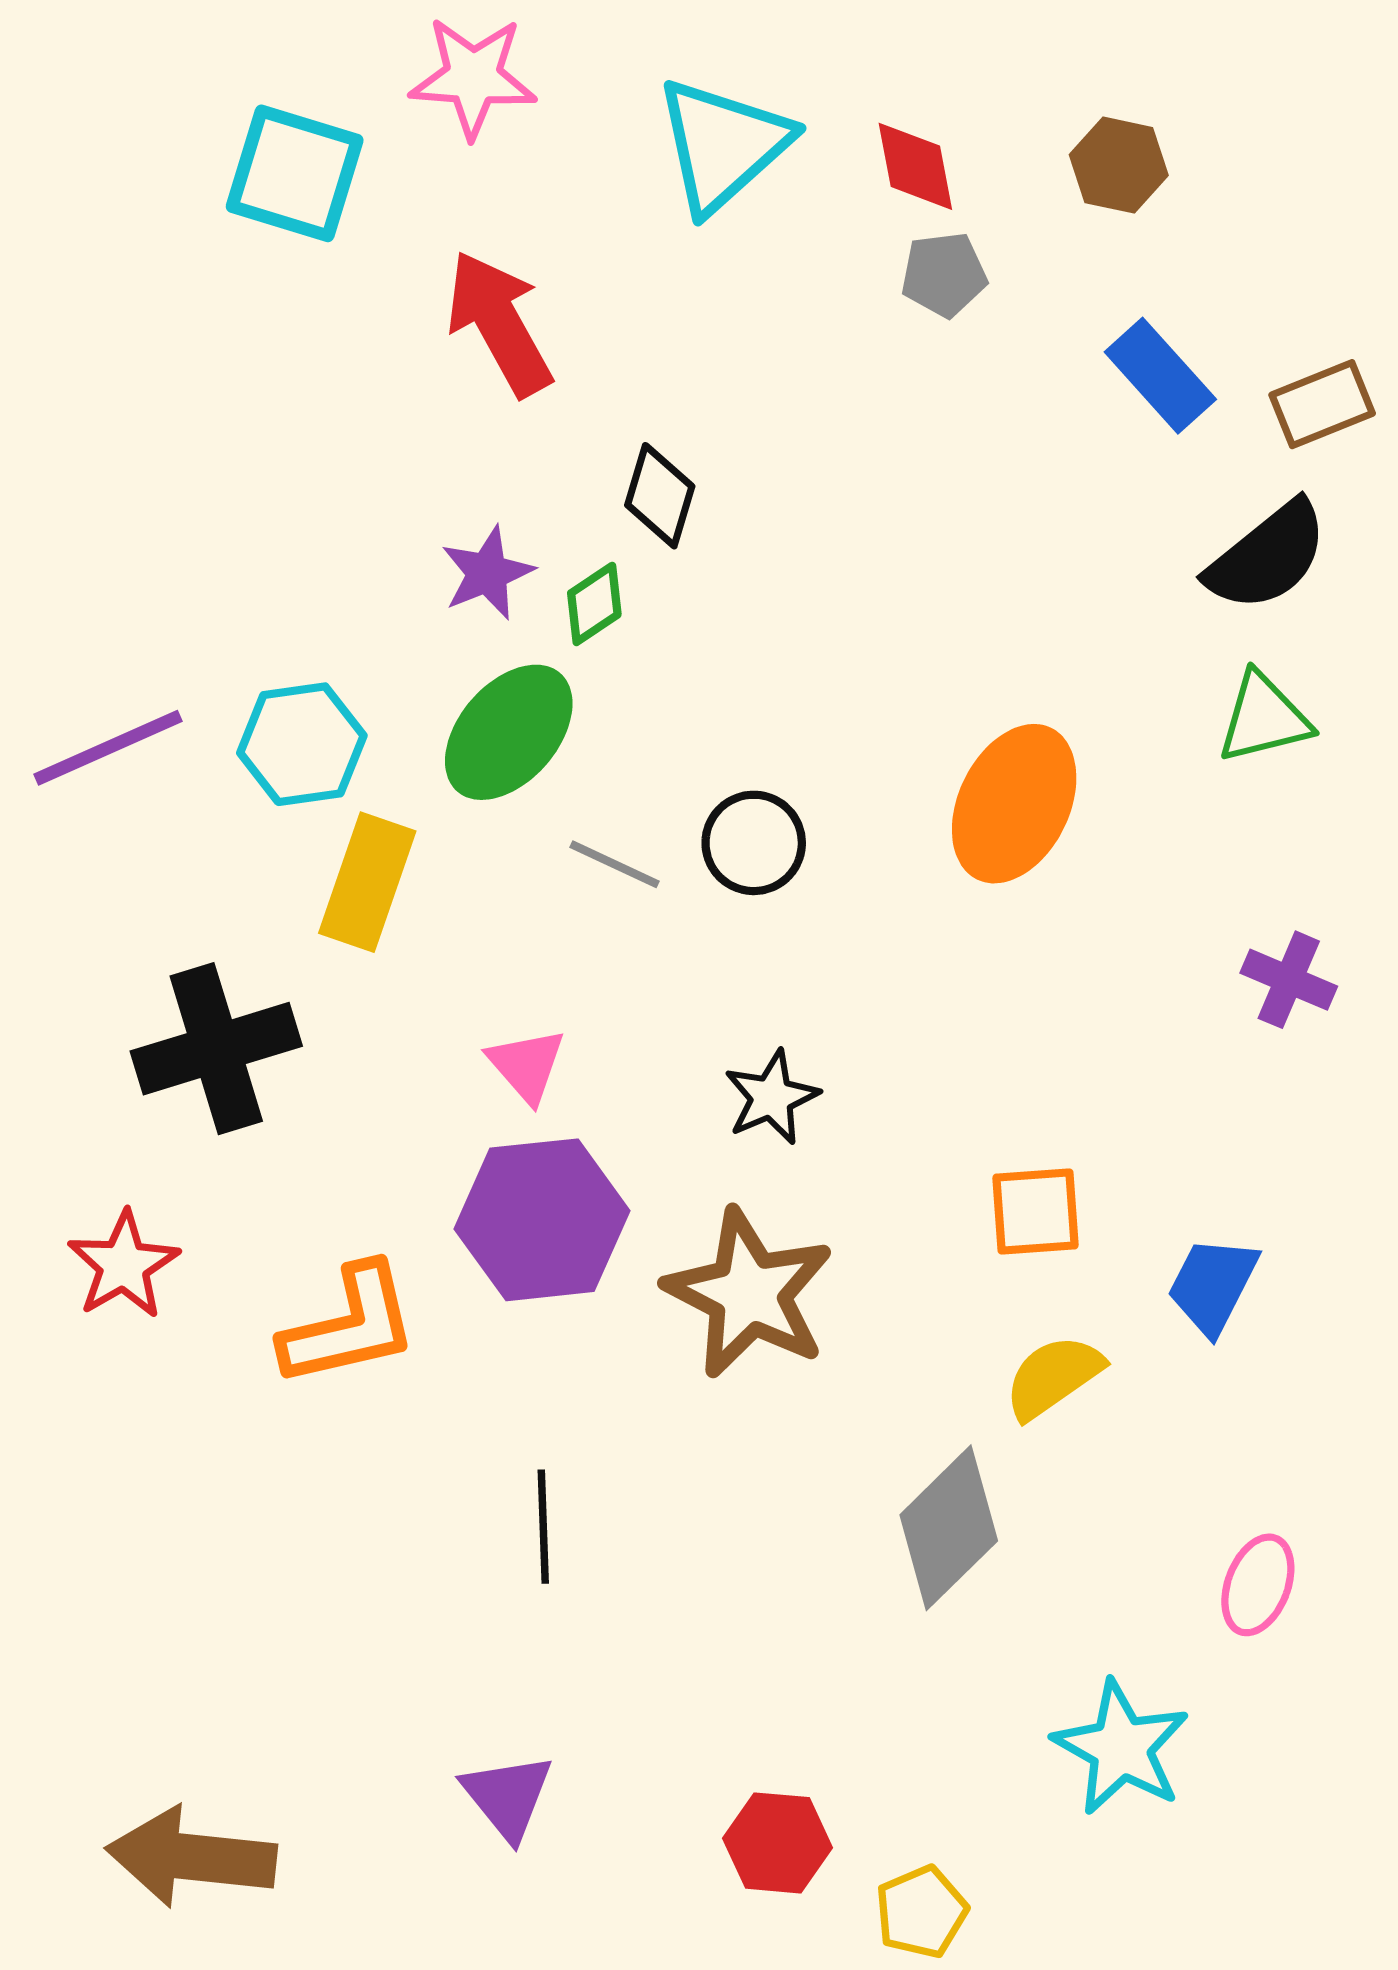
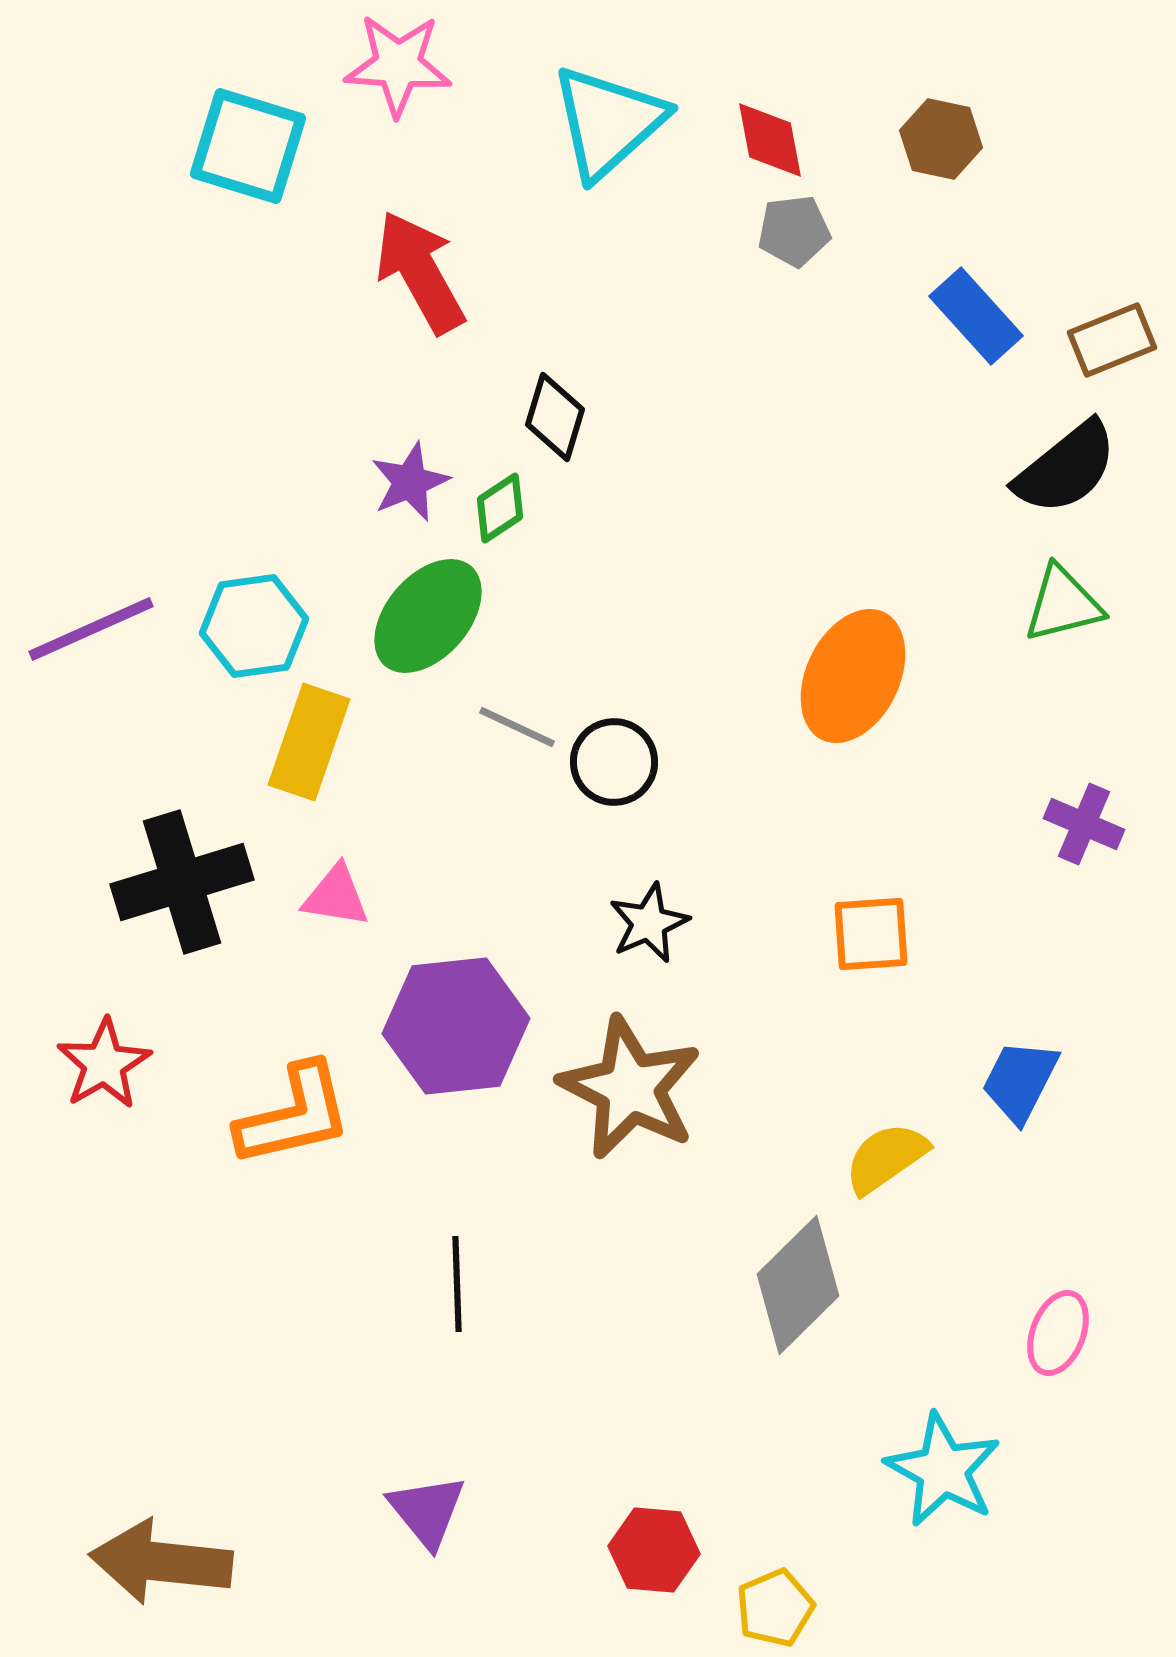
black circle: (754, 843) -> (614, 762), moved
pink triangle: (527, 1065) -> (336, 896), moved, turned -40
orange square: (1036, 1212) -> (871, 934), moved

